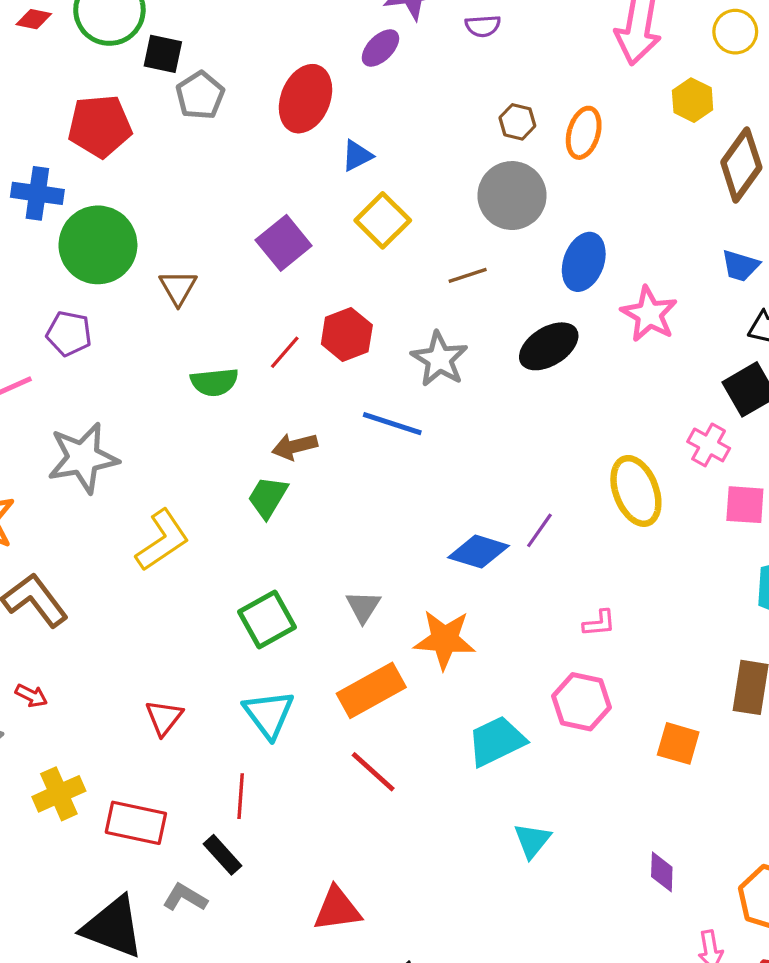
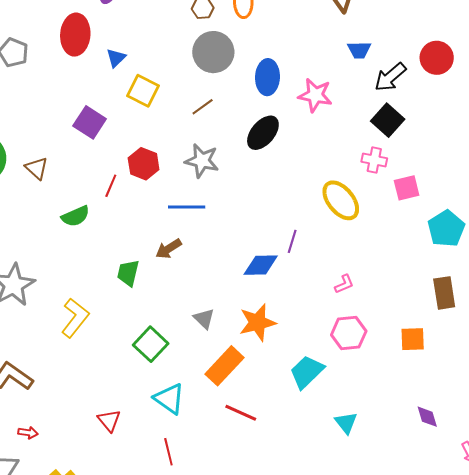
brown arrow: (295, 446) -> (169, 249), moved

